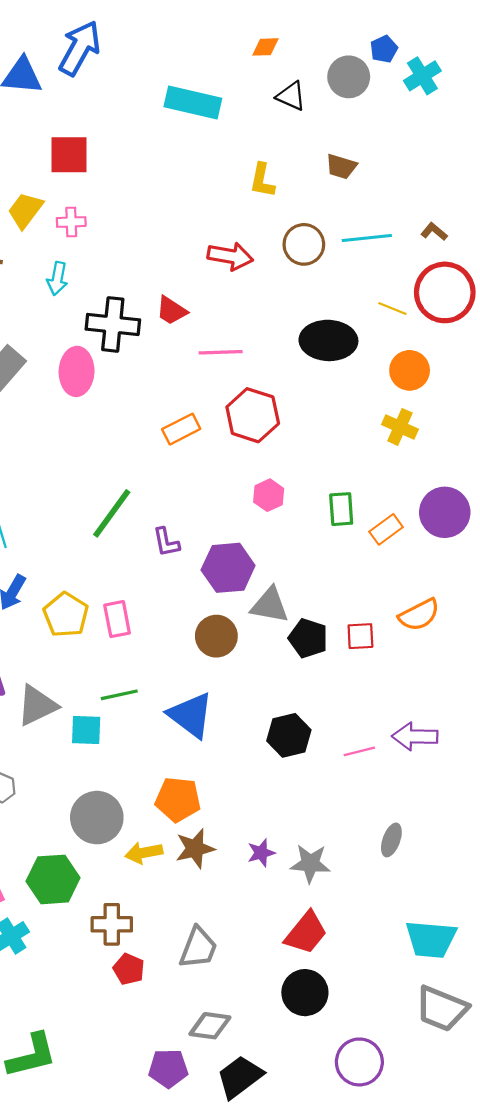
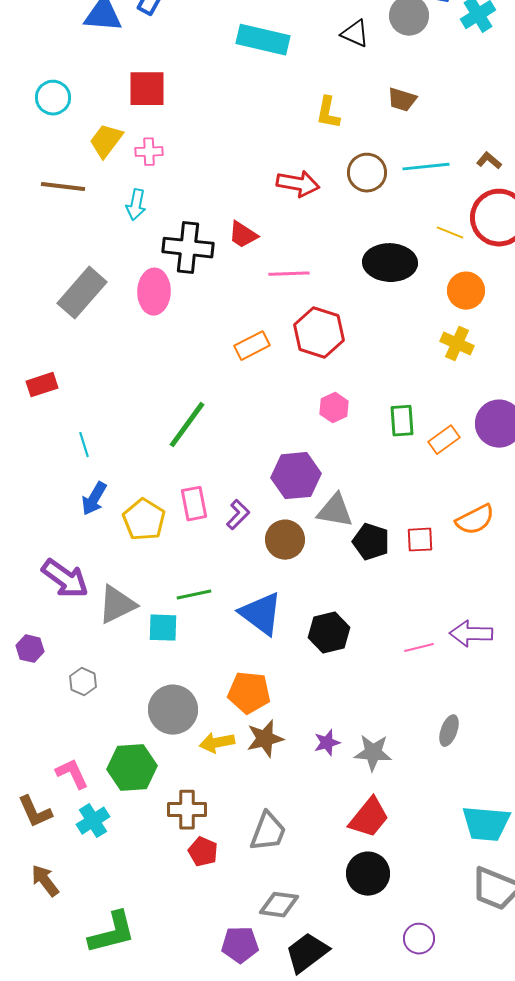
purple L-shape: (166, 542) -> (238, 515), moved, turned -124
pink rectangle: (117, 619) -> (194, 504), moved
black hexagon: (289, 735) -> (329, 633), moved
purple circle: (359, 1062) -> (419, 939), size x0.7

